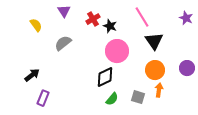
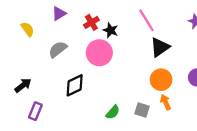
purple triangle: (64, 11) -> (59, 13), turned 32
black triangle: (154, 41) -> (160, 47), turned 30
pink circle: (117, 51) -> (99, 53), moved
black diamond: (105, 77) -> (75, 85), moved
orange arrow: (159, 90) -> (166, 102), turned -32

